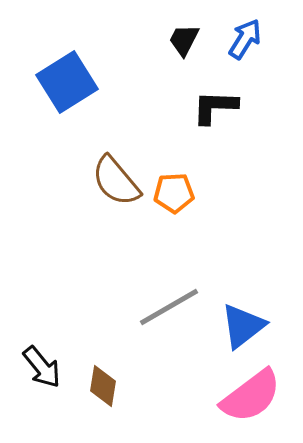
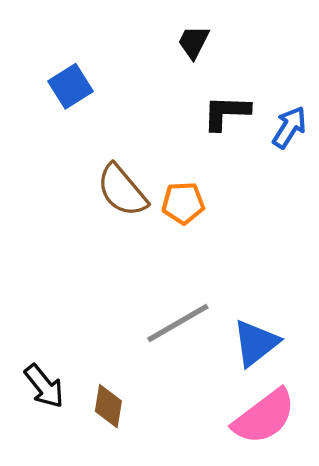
blue arrow: (245, 39) -> (289, 127), moved
blue square: (67, 82) -> (71, 86), size x0.7

